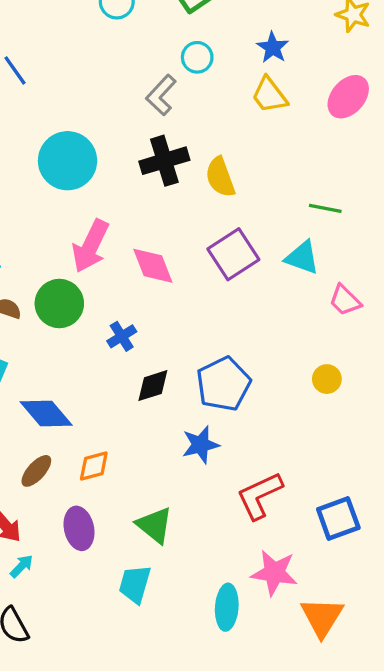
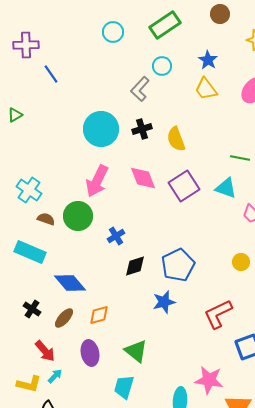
cyan circle: (68, 161) -> (101, 129), moved
black cross: (164, 161) -> (142, 129), size x0.7
pink diamond: (153, 266) -> (143, 178), moved
red L-shape: (260, 496) -> (218, 314), moved

